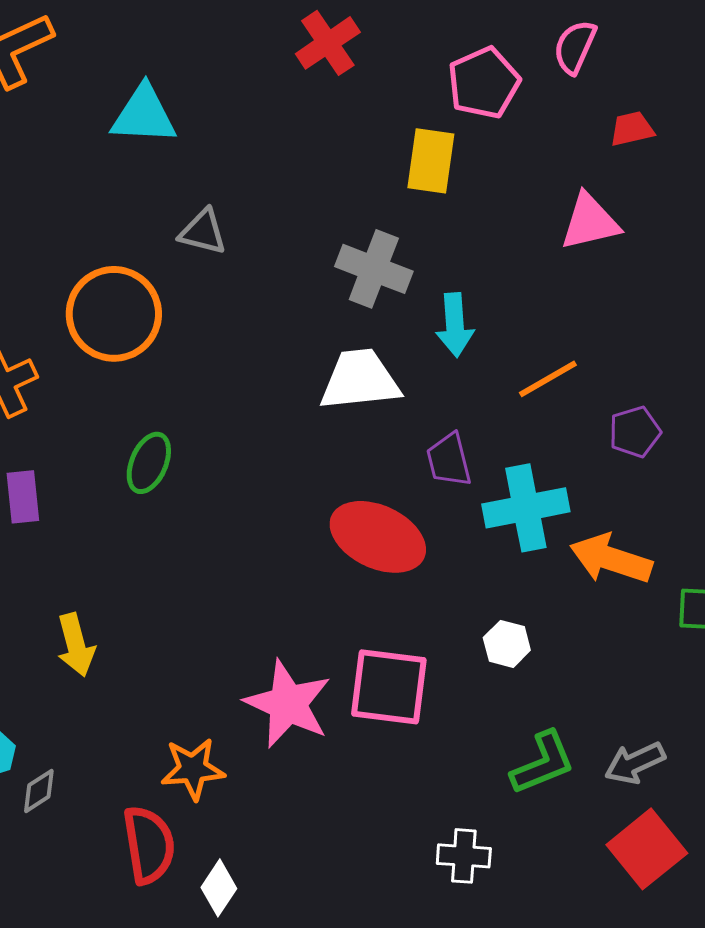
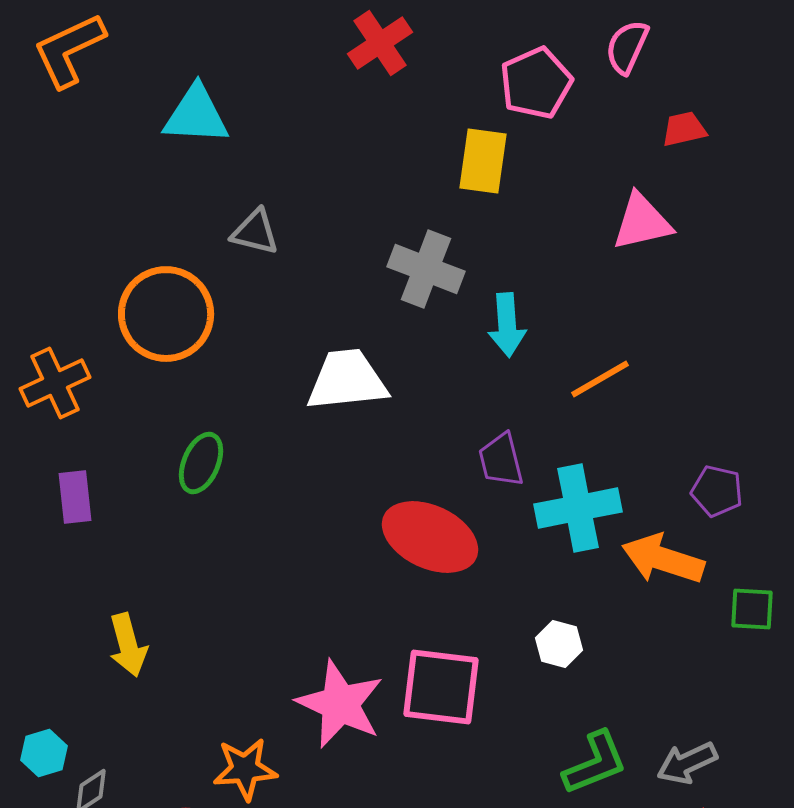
white trapezoid: (360, 380) -> (347, 380), moved
purple pentagon: (635, 432) -> (717, 491), moved, turned 30

